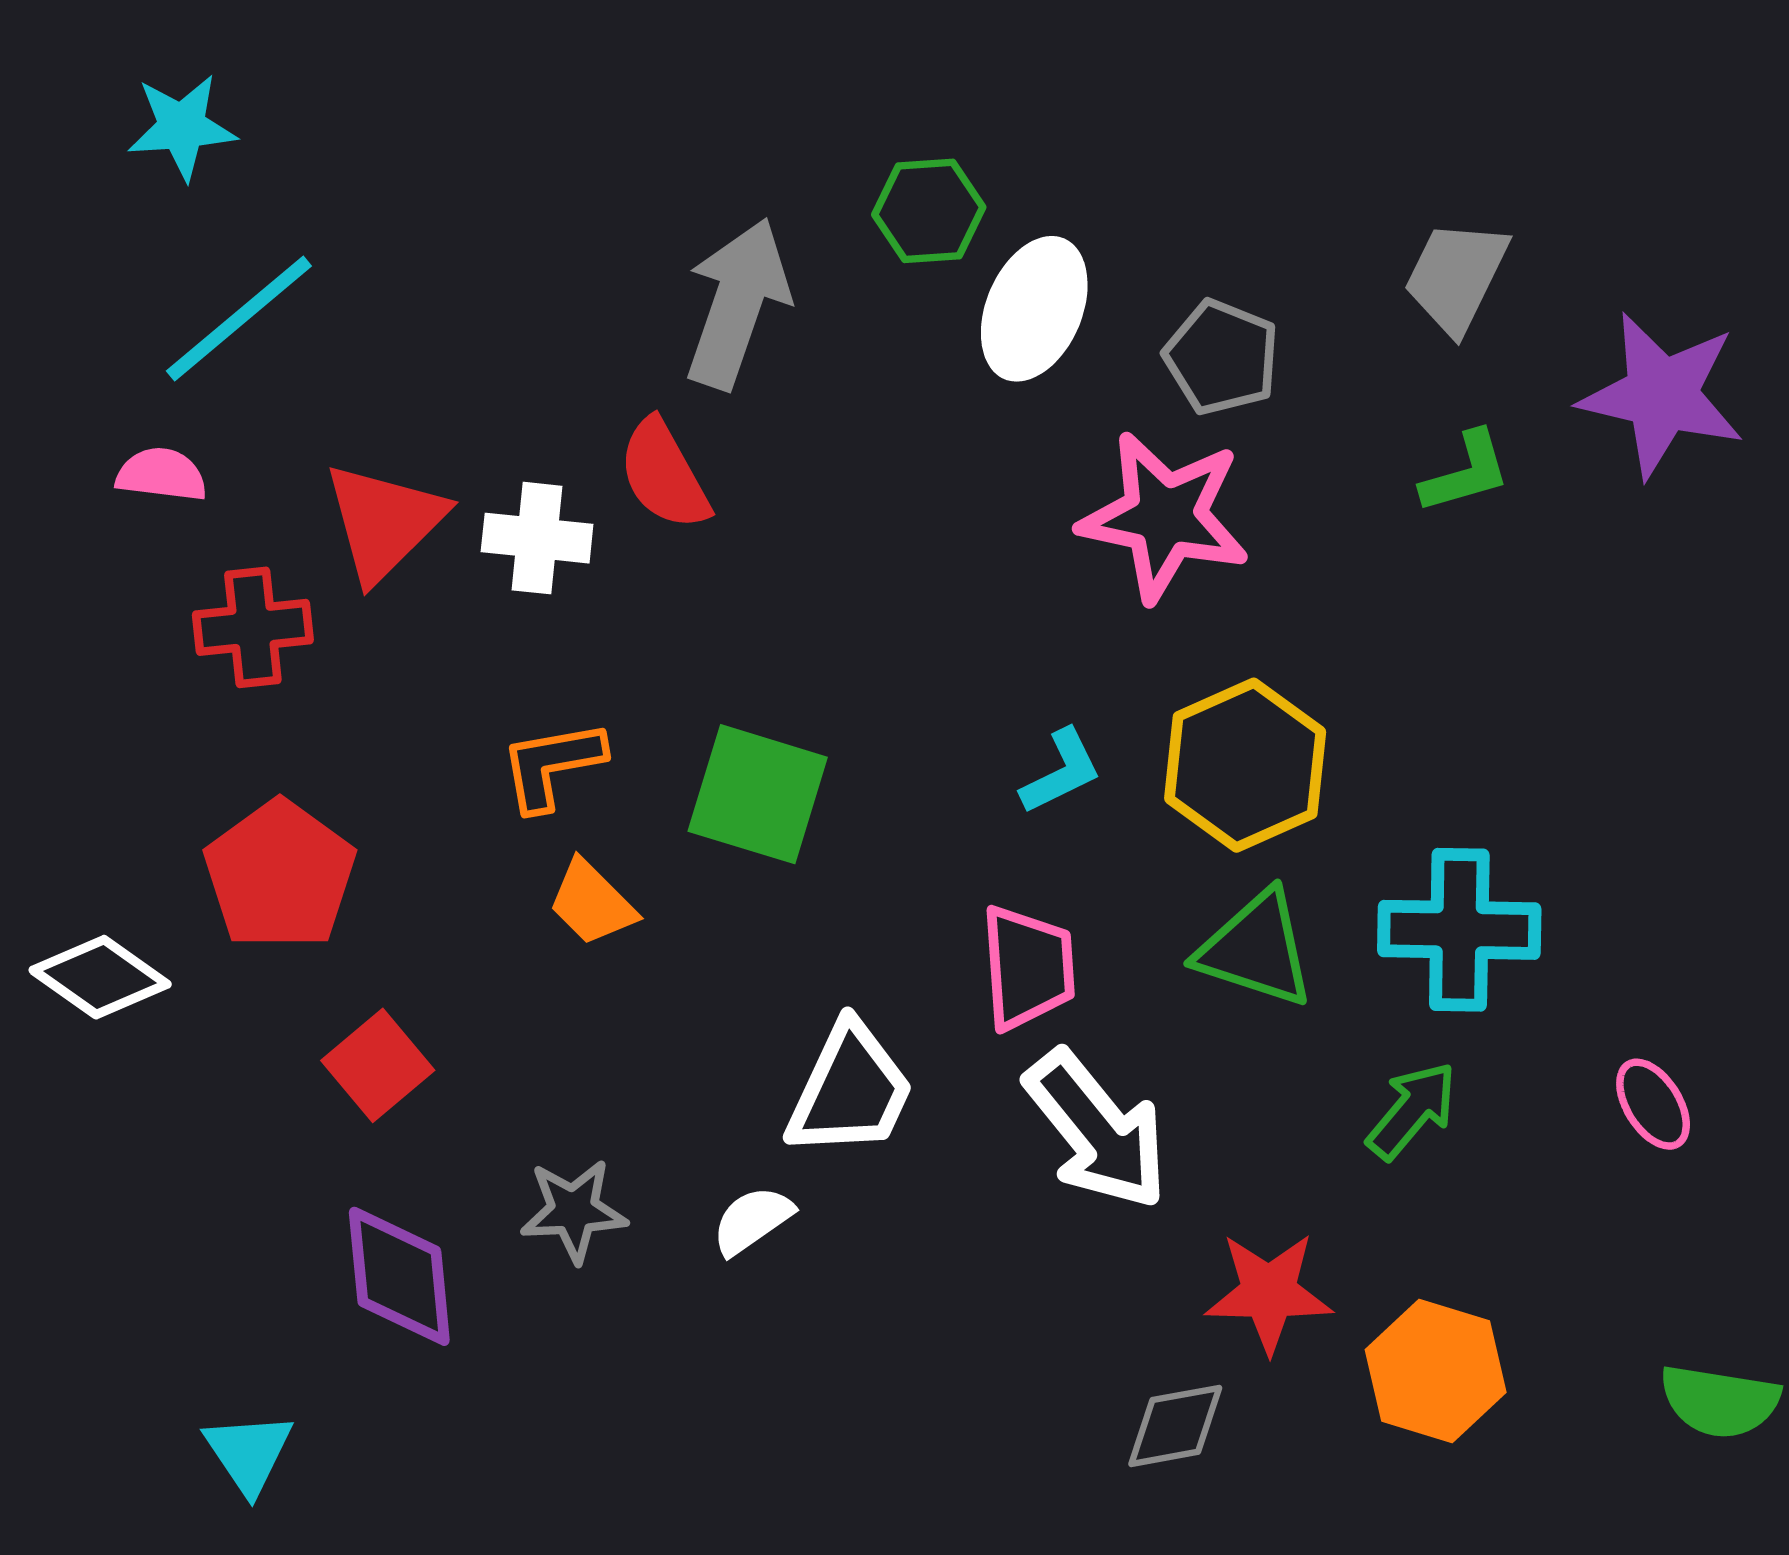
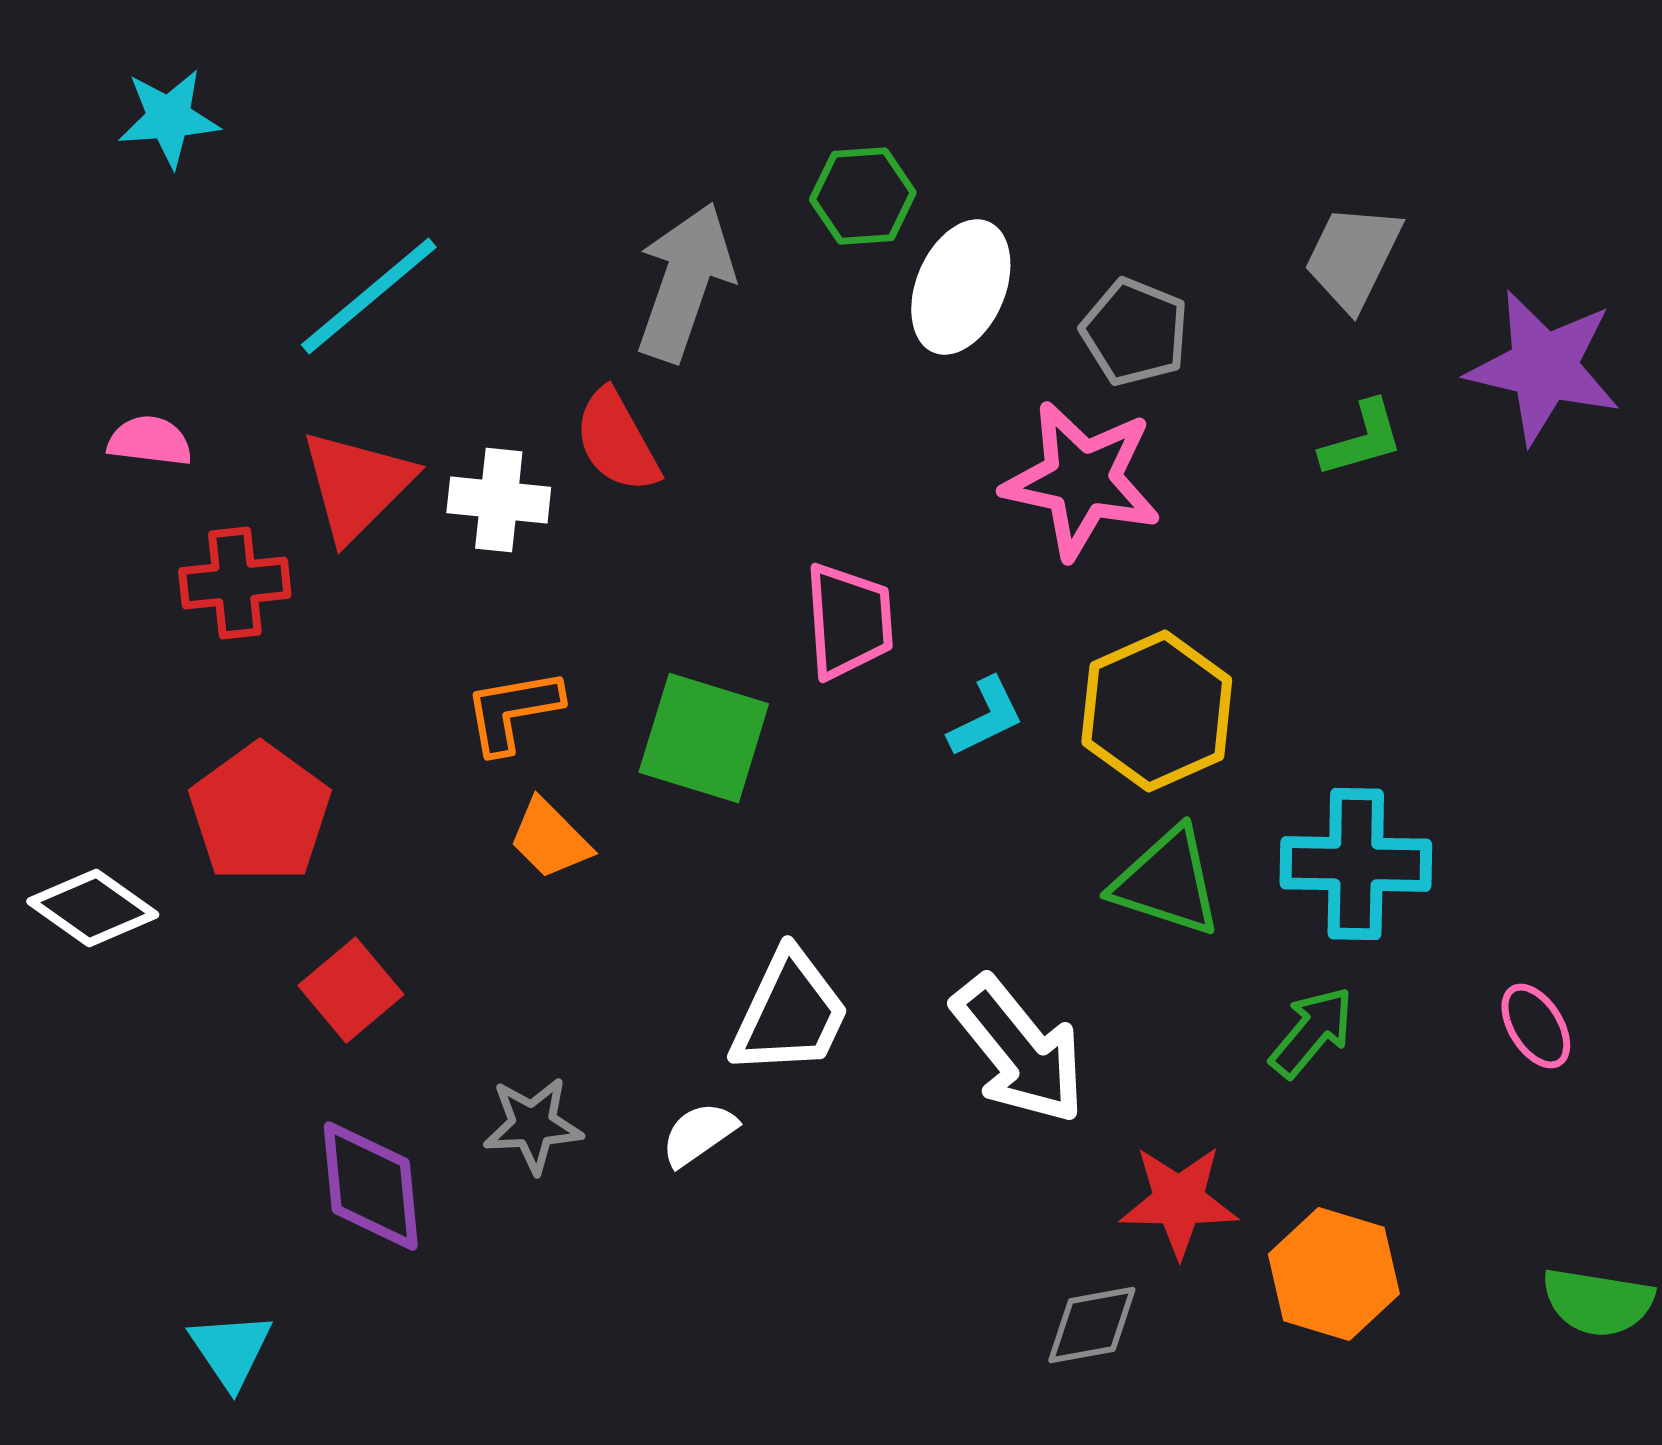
cyan line: (239, 319) -> (369, 296), moved
pink trapezoid: (1028, 967) -> (849, 621), moved

